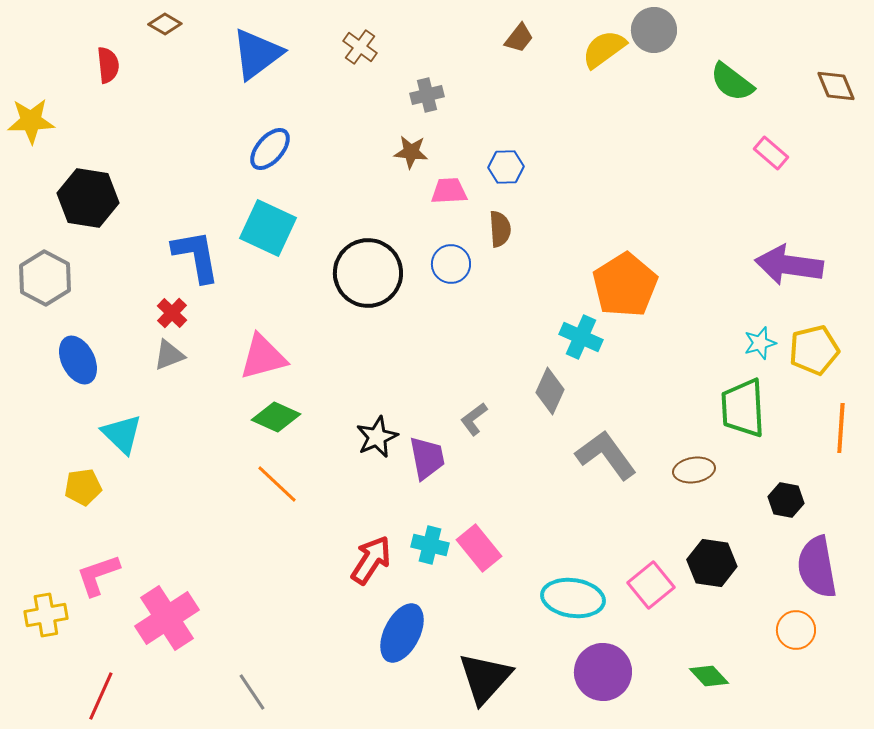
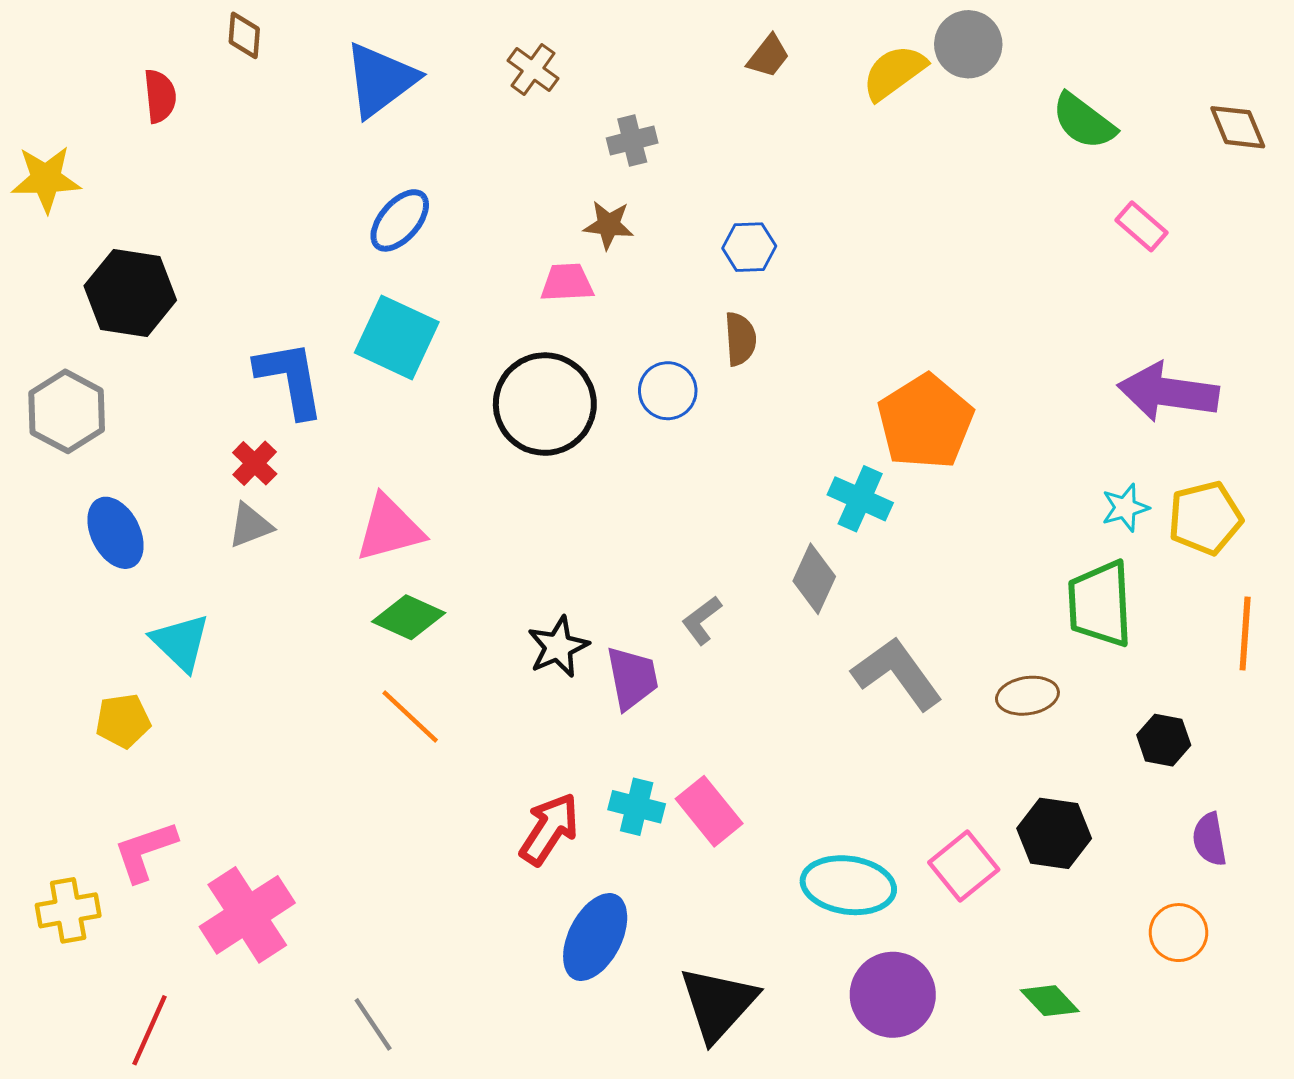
brown diamond: (165, 24) -> (244, 35), turned 64
pink trapezoid: (449, 191) -> (567, 283), moved
purple semicircle: (817, 567) -> (1210, 839), size x0.6

